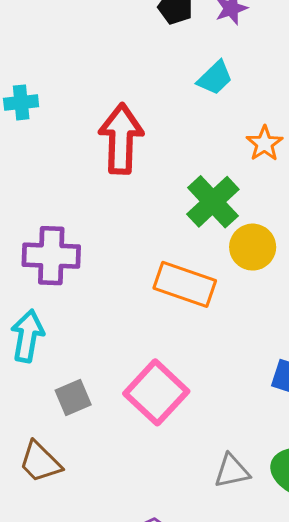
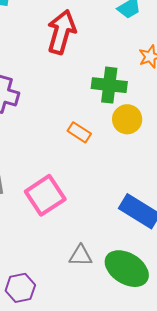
green cross: (213, 202) -> (109, 85), turned 36
orange rectangle: (185, 284) -> (79, 132), size x0.6

